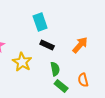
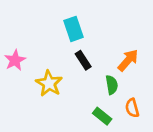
black rectangle: (47, 45) -> (83, 60), turned 32
green semicircle: (55, 69) -> (112, 85), moved

